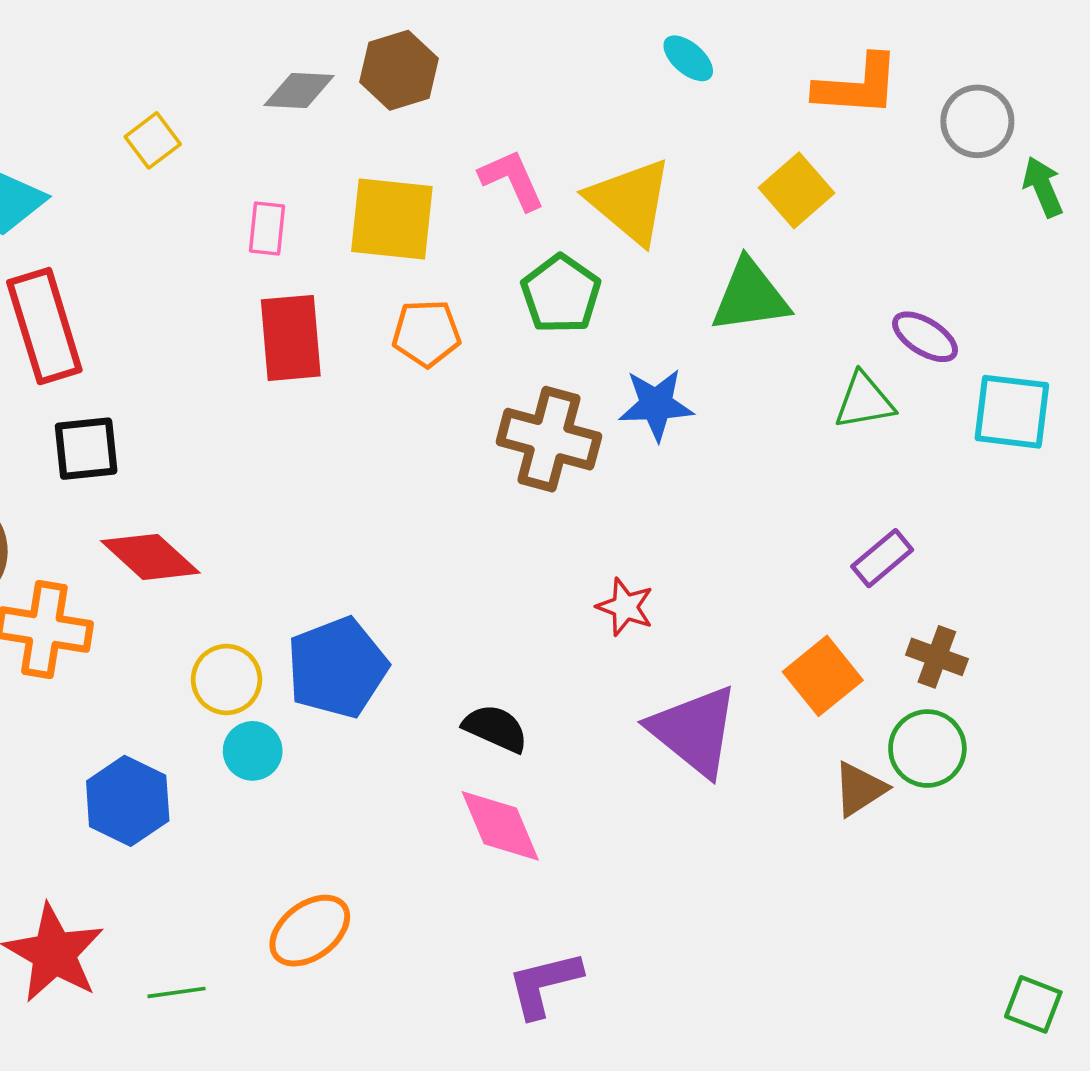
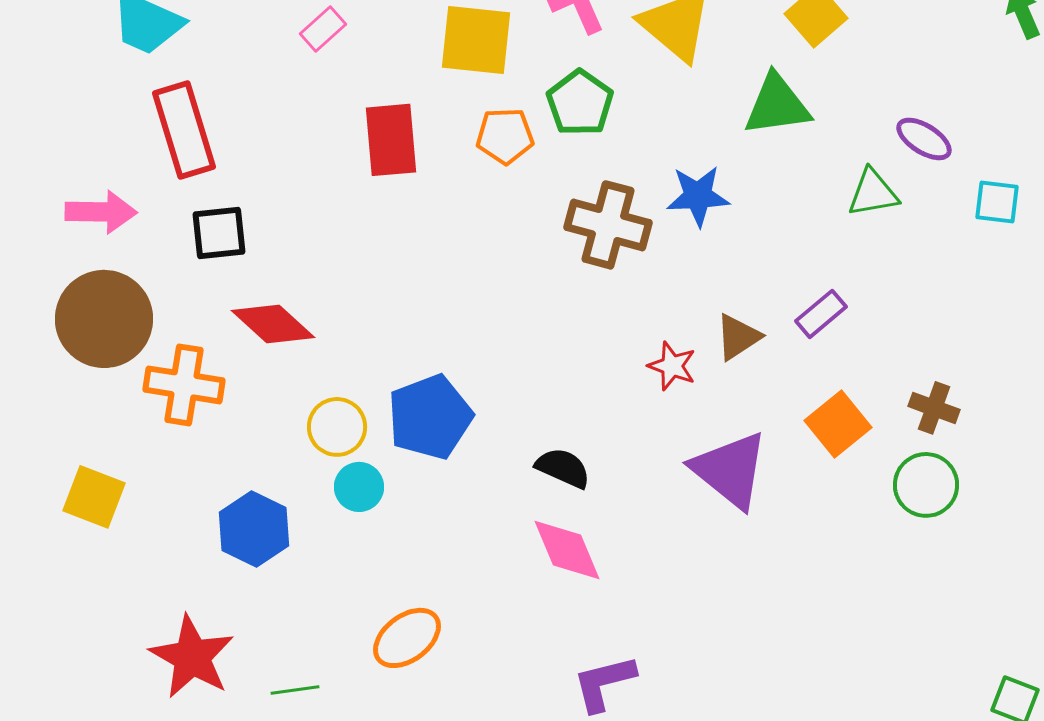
pink rectangle: (267, 228) -> (323, 29), moved, turned 42
green pentagon: (561, 294) -> (580, 103), moved
cyan square: (1012, 412) -> (997, 202), size x0.7
purple rectangle: (882, 558) -> (821, 314), moved
brown triangle: (860, 789) -> (738, 337), moved

